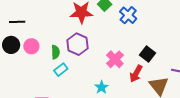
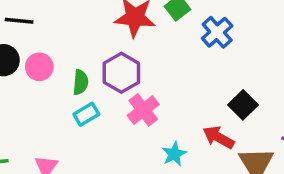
pink cross: (115, 59) -> (143, 110), moved
red arrow: (136, 74) -> (218, 137), turned 84
cyan star: (101, 87) -> (174, 154), moved

